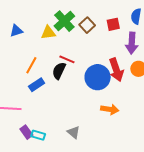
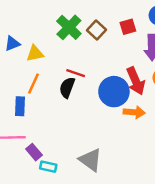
yellow triangle: (48, 33) -> (35, 53), moved
blue rectangle: (37, 85) -> (20, 106), moved, turned -49
orange arrow: (110, 109) -> (134, 112), moved
purple rectangle: (26, 132) -> (34, 152), moved
gray triangle: (74, 132) -> (90, 160), size x1.5

